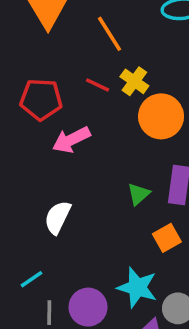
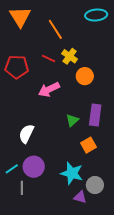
orange circle: (161, 116) -> (85, 76), size x0.7
pink arrow: (71, 140) -> (49, 89), moved
purple circle: (88, 307) -> (34, 167), moved

